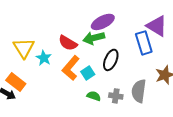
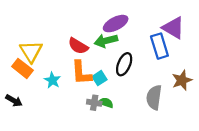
cyan star: (44, 58) -> (52, 80), moved
orange L-shape: (71, 68) -> (81, 73), turned -45
orange rectangle: (16, 82) -> (22, 68), moved
gray cross: (116, 96) -> (94, 103), moved

